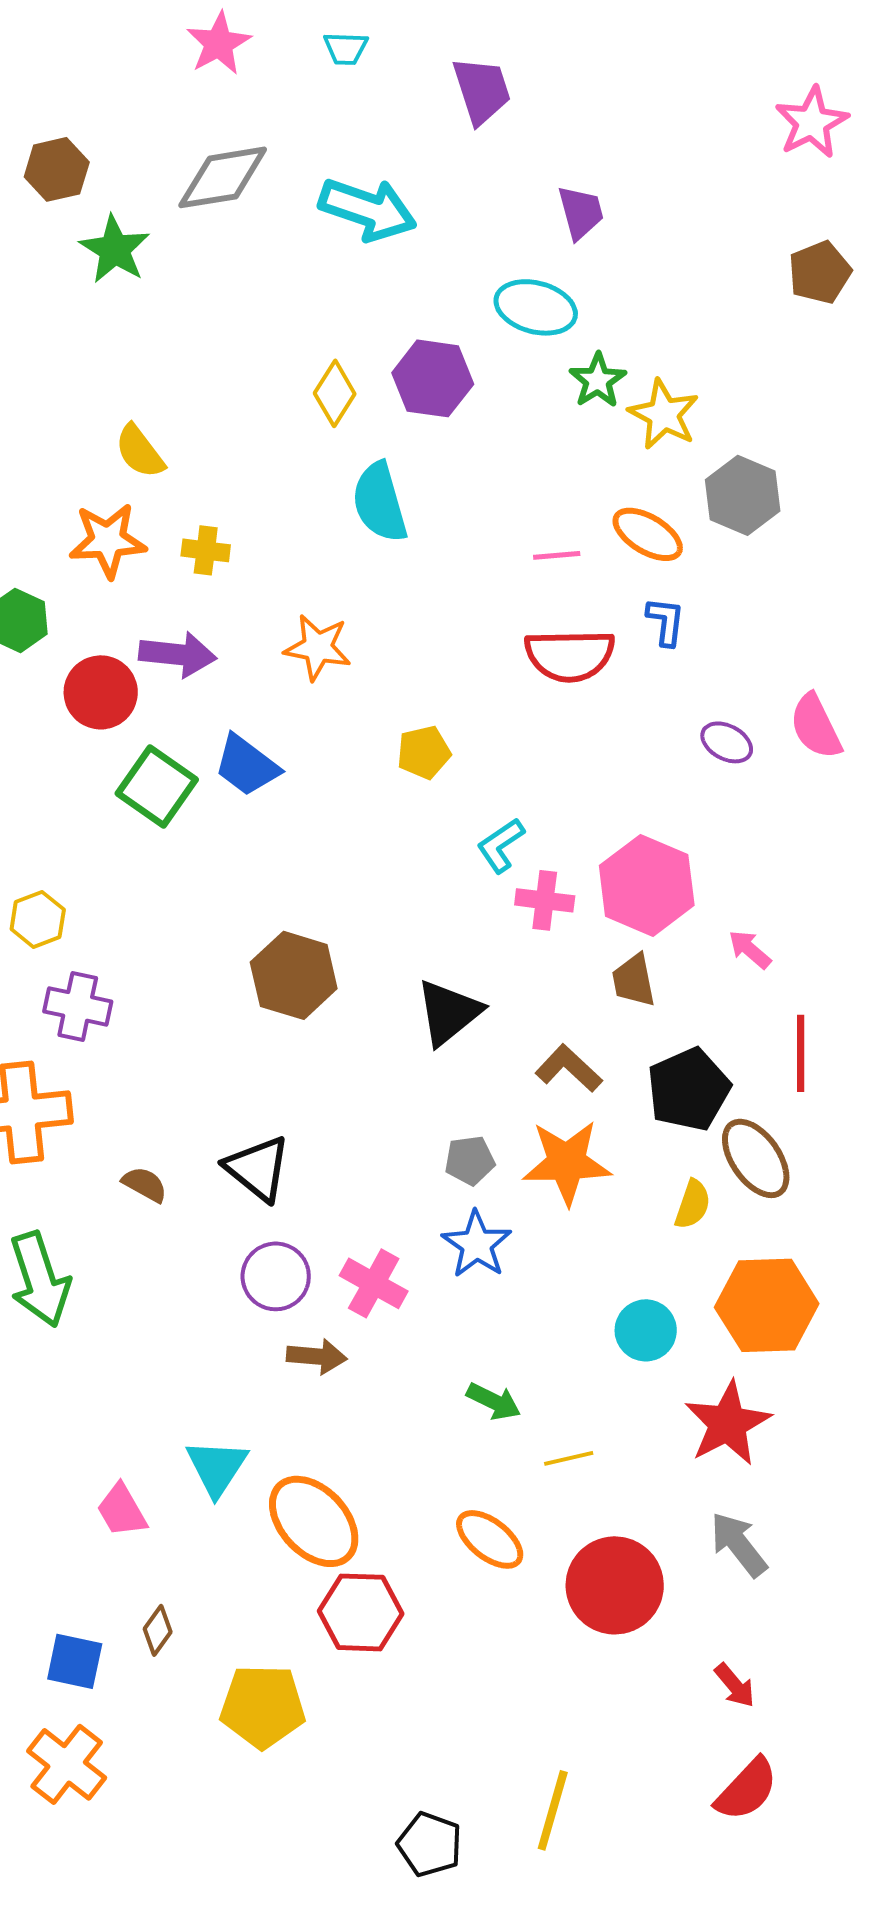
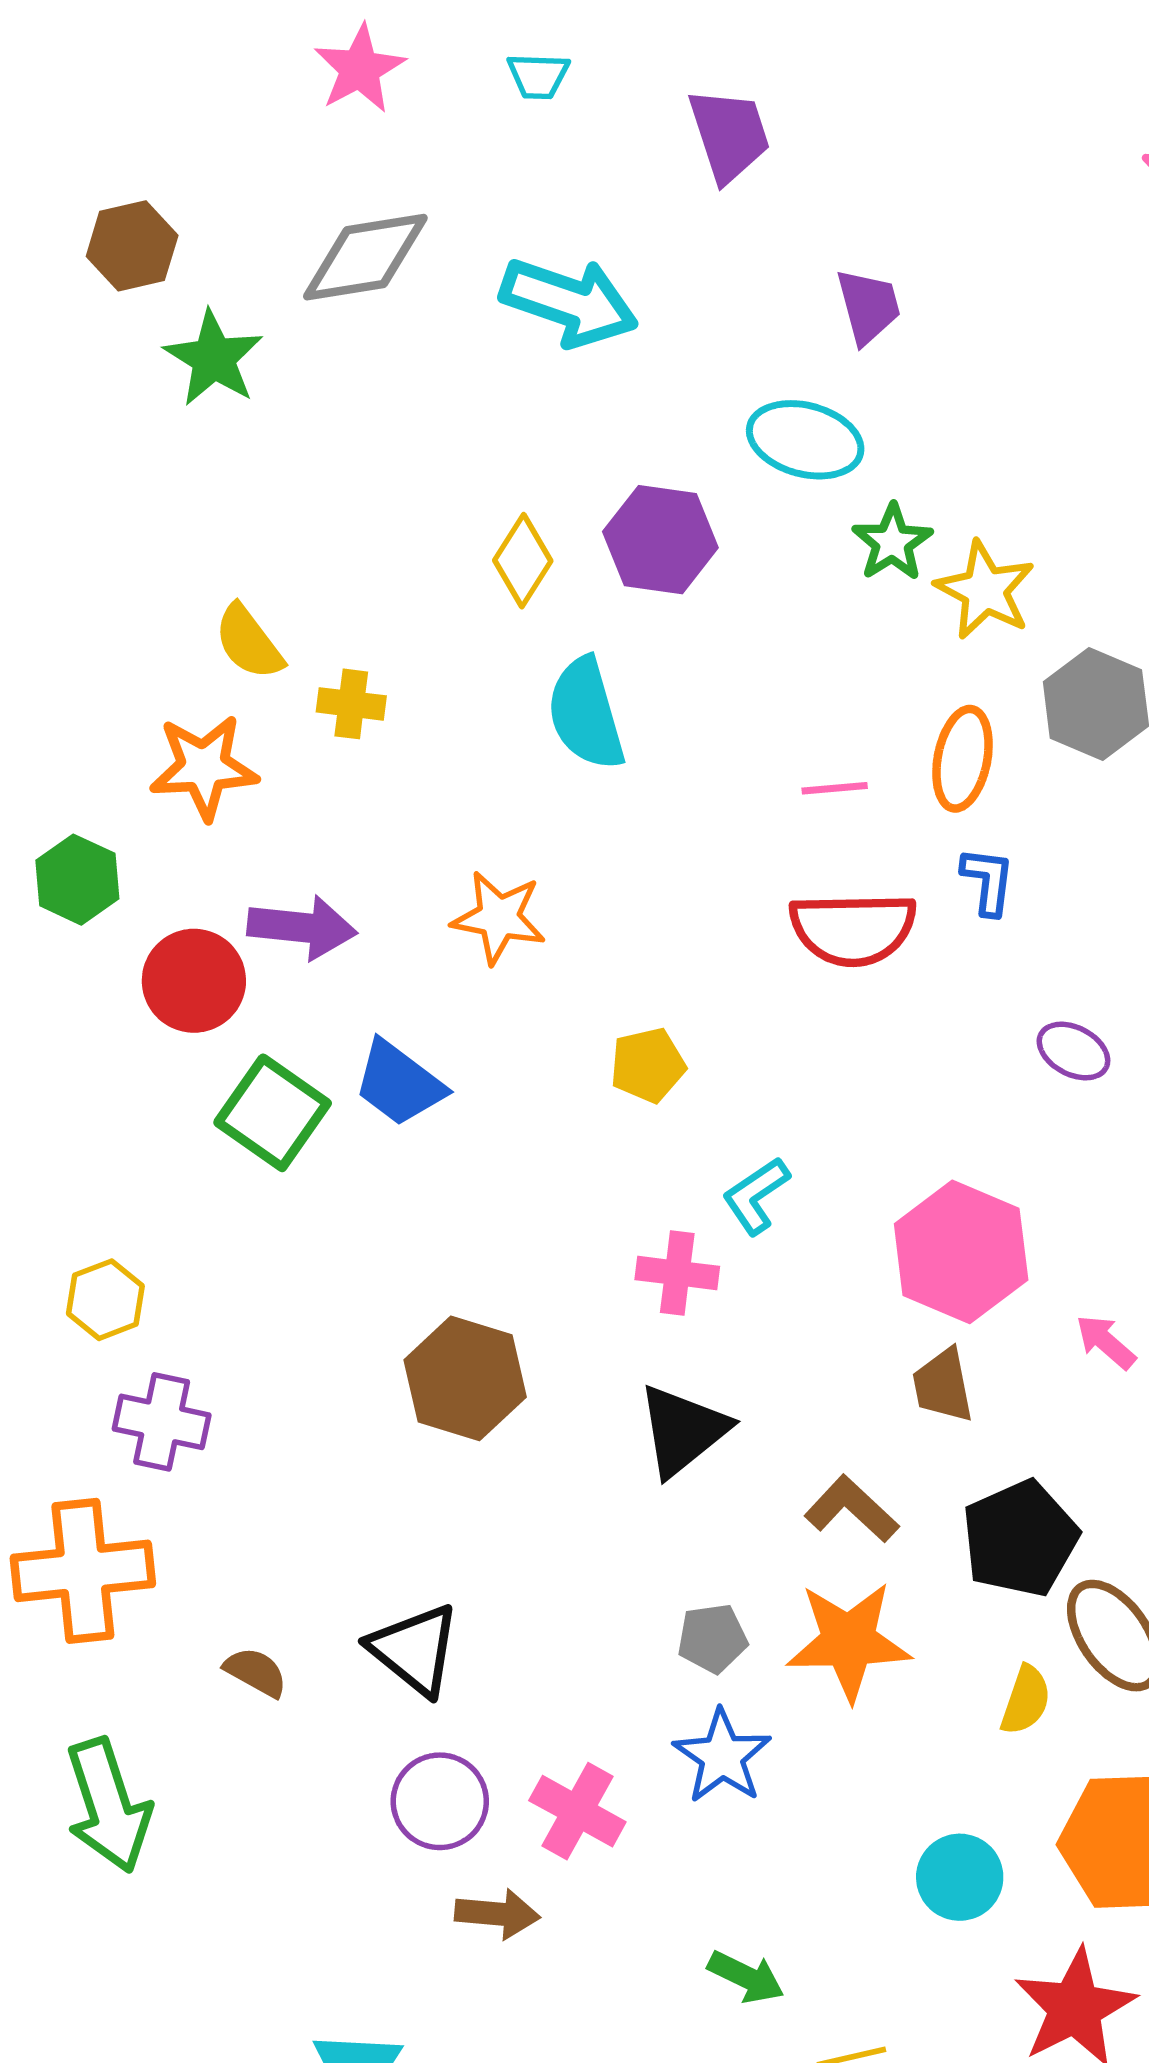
orange ellipse: (648, 534) -> (962, 759), turned 70
yellow cross: (206, 550) -> (351, 704), moved
pink cross: (545, 900) -> (677, 1273), moved

